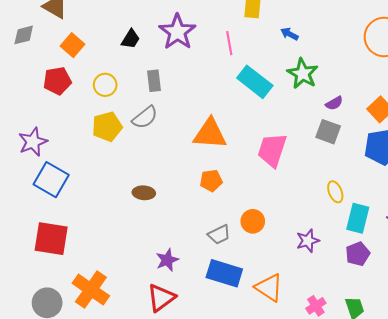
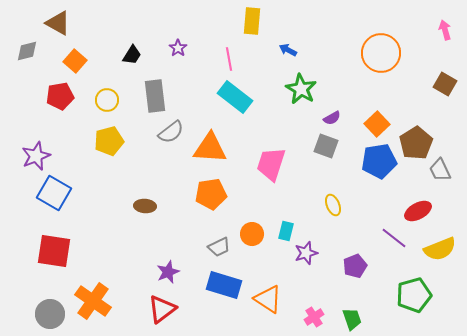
purple star: (177, 32) -> (178, 48), size x0.5
gray rectangle: (154, 81) -> (155, 96), size x1.5
cyan rectangle: (255, 82) -> (235, 97), moved
gray semicircle: (145, 117) -> (171, 132), moved
orange pentagon: (211, 181) -> (211, 194), size x1.4
cyan rectangle: (358, 218) -> (286, 231), moved, size x0.7

